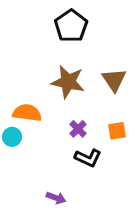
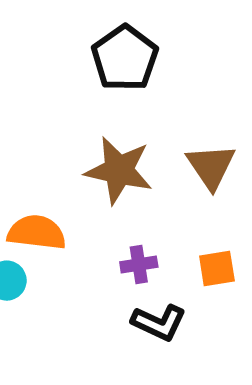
purple cross: (78, 129) -> (139, 264), turned 36

